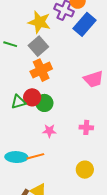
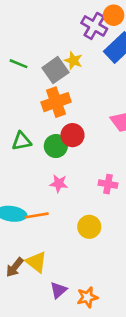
yellow star: (39, 22) -> (73, 61), moved, size x0.6
red circle: (32, 97) -> (73, 135), moved
yellow circle: (85, 170) -> (89, 227), moved

